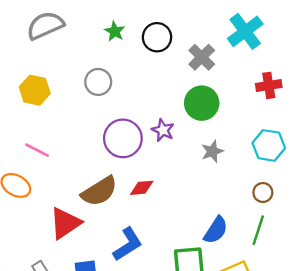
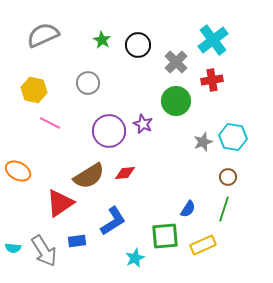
red cross: (269, 85) -> (212, 80), moved
pink line: (37, 150) -> (50, 123), moved
gray star: (212, 151) -> (203, 142), moved
blue semicircle: (216, 230) -> (188, 209), size x0.7

